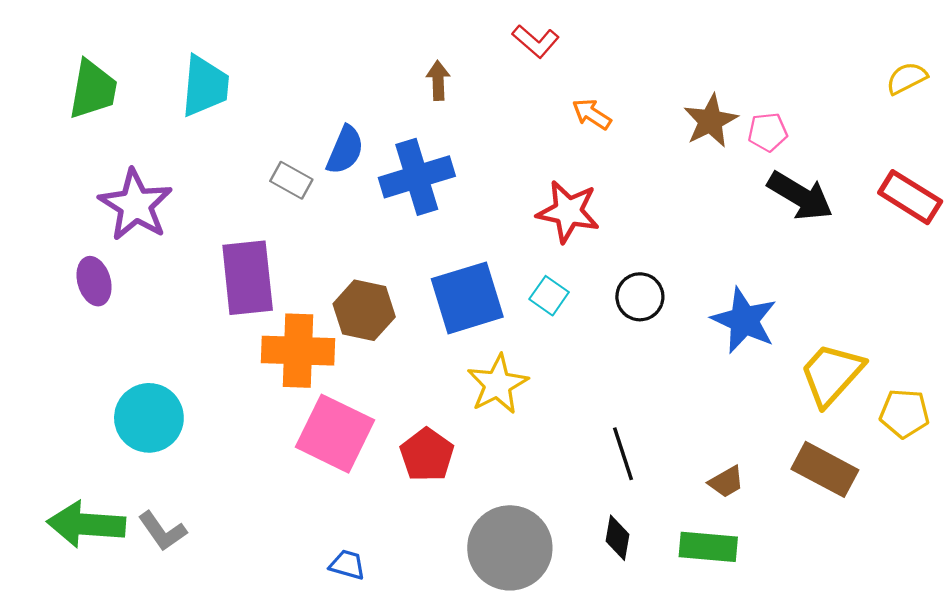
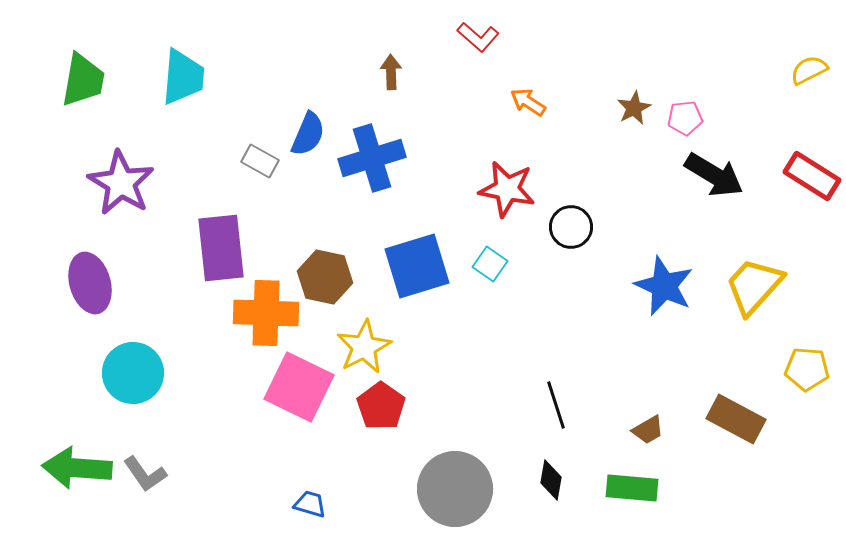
brown star: (711, 121) -> (634, 108), size x0.7
purple ellipse: (94, 281) -> (90, 283), moved, size x1.4
black circle: (640, 297) -> (571, 227), moved
yellow trapezoid: (832, 374) -> (754, 286), moved
yellow star: (498, 384) -> (364, 347), moved

